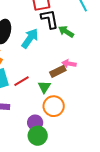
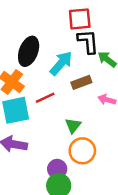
brown rectangle: (58, 71) -> (81, 82), moved
red line: (21, 81) -> (45, 98), moved

